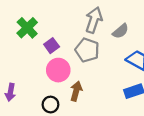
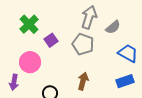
pink circle: (58, 70) -> (30, 62), moved
brown arrow: (76, 91) -> (83, 81), moved

